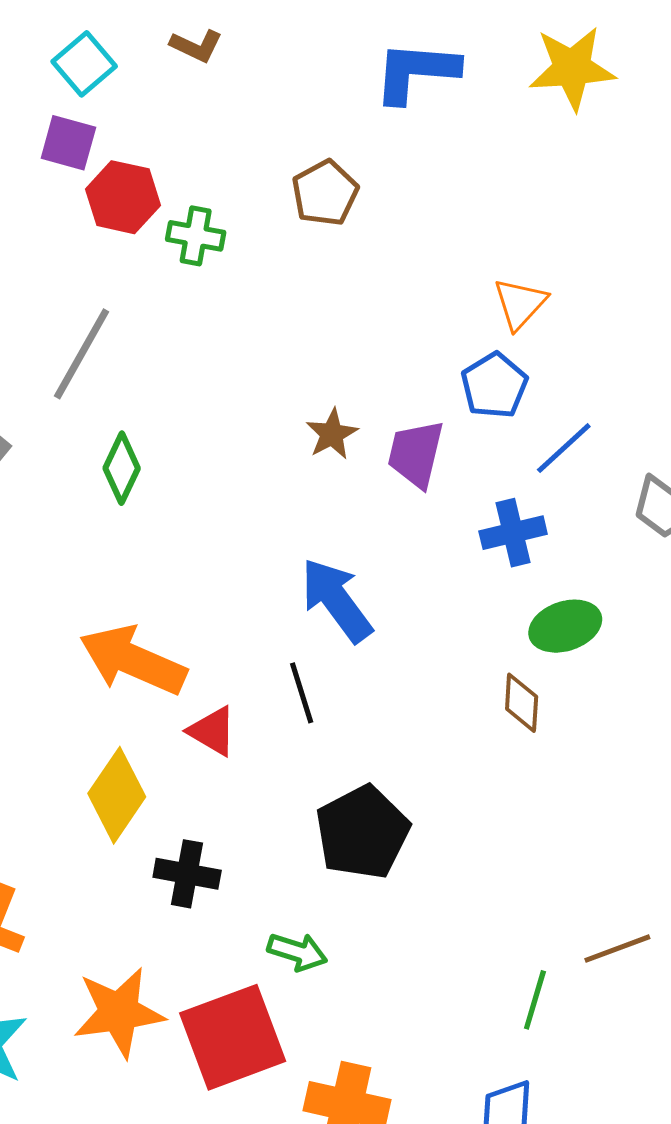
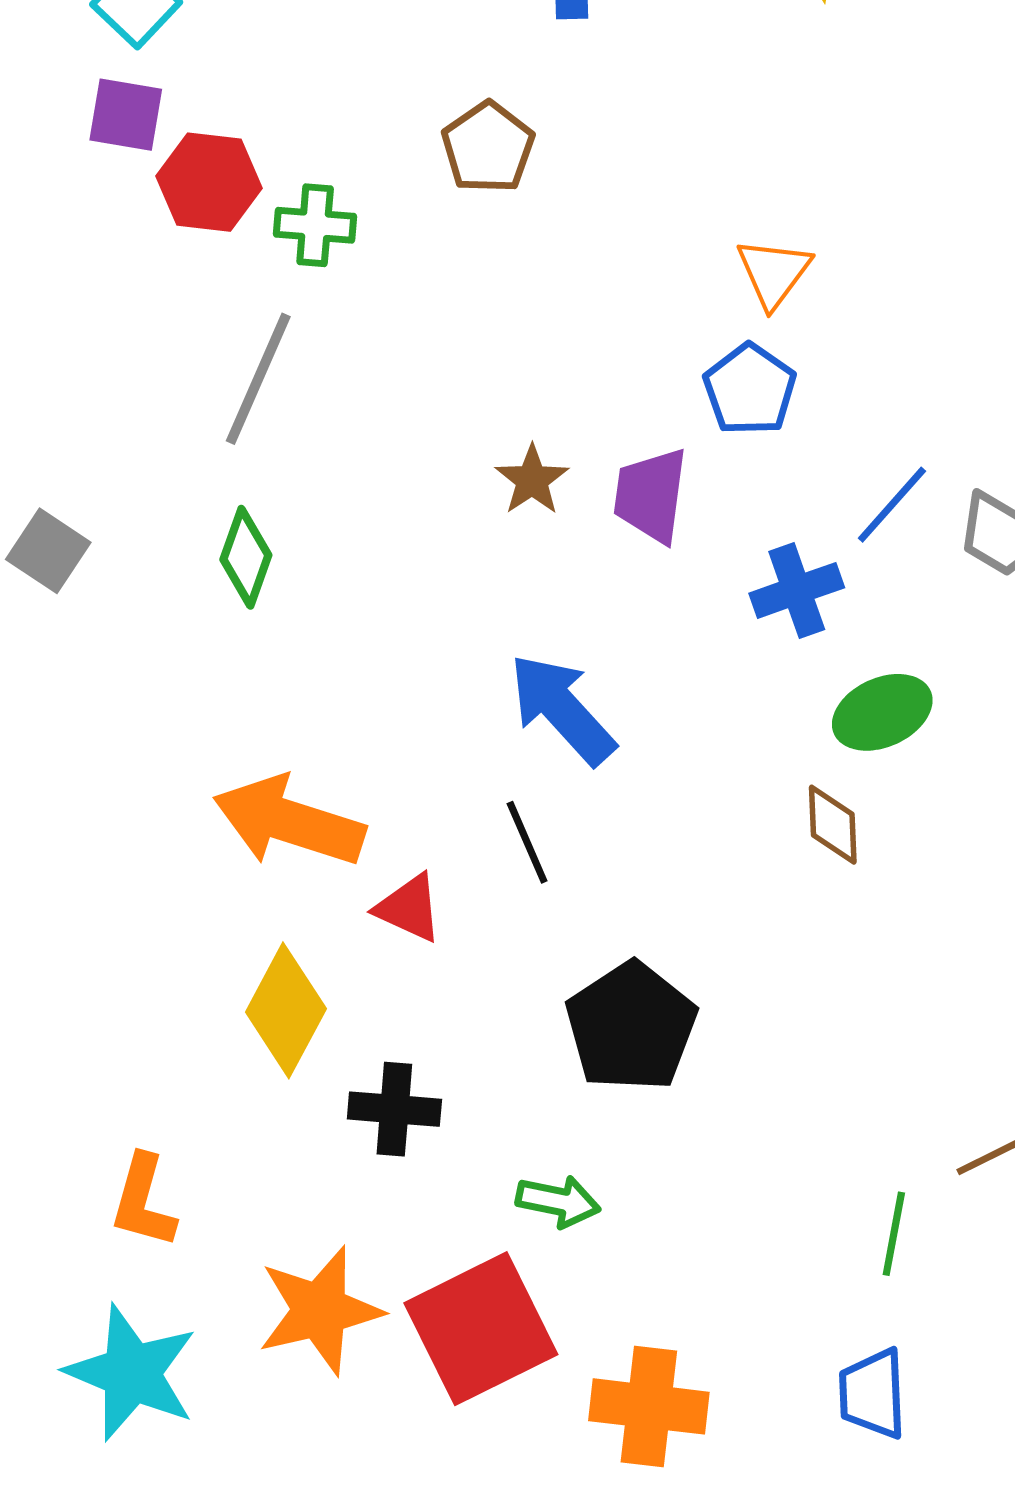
gray line: (82, 354) -> (258, 379), moved
blue line: (564, 448) -> (892, 505), moved

